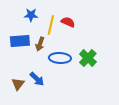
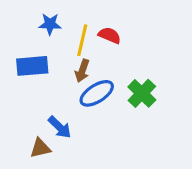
brown arrow: (40, 44) -> (82, 71), moved
blue ellipse: (60, 58) -> (97, 93), turned -35
brown triangle: (18, 84) -> (40, 148), moved, turned 40

